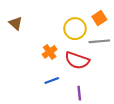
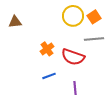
brown triangle: (16, 23) -> (15, 22), turned -48
yellow circle: (75, 29) -> (73, 16), moved

